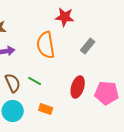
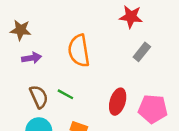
red star: (65, 17) -> (131, 17), moved
gray rectangle: (88, 46) -> (142, 52), moved

